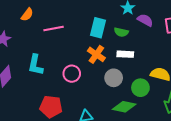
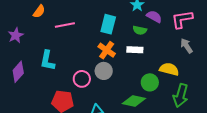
green semicircle: (121, 32) -> (140, 30), moved
pink circle: (72, 74) -> (82, 79), moved
gray circle: (114, 78) -> (104, 71), moved

